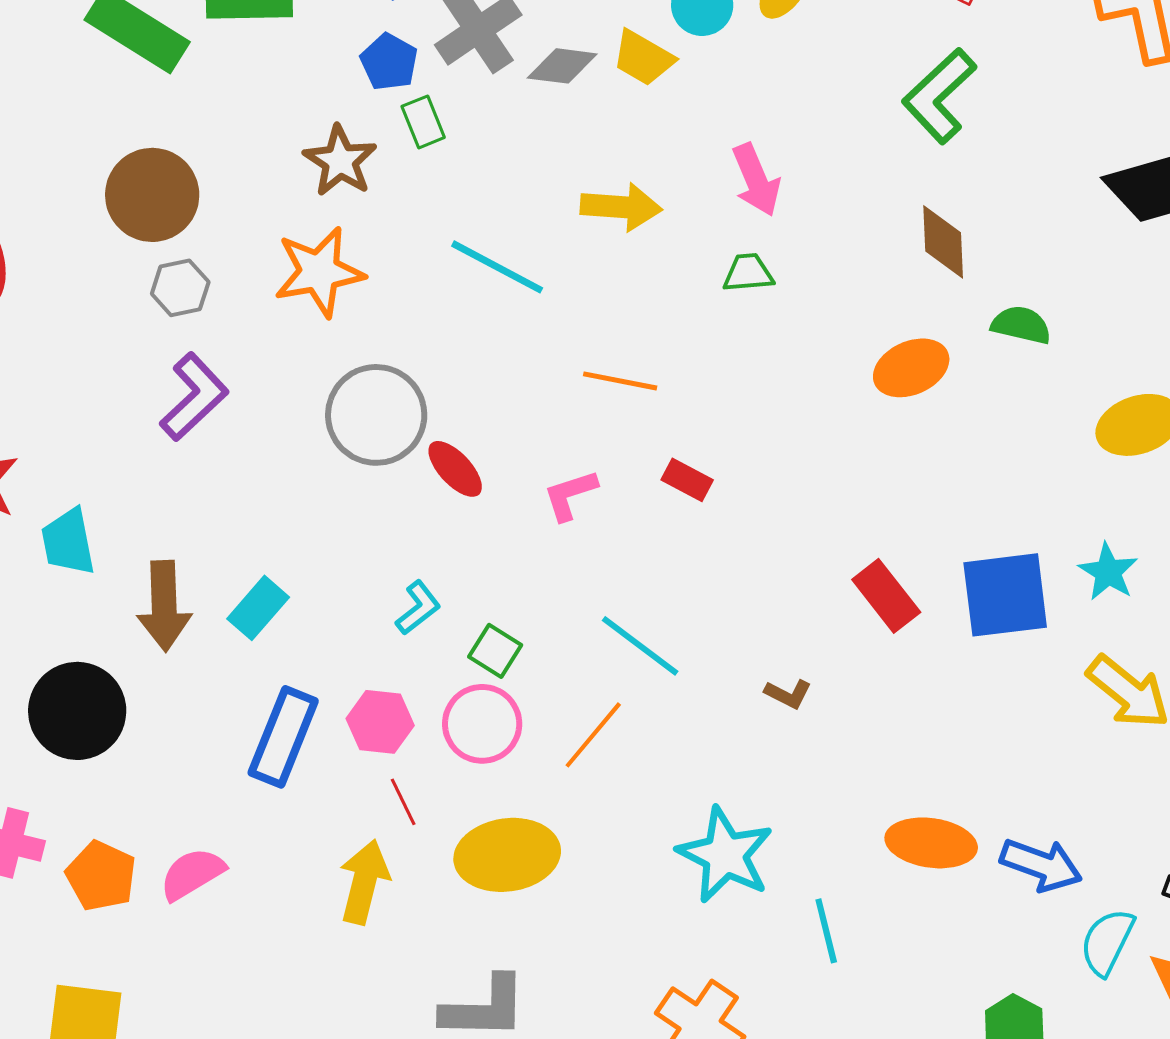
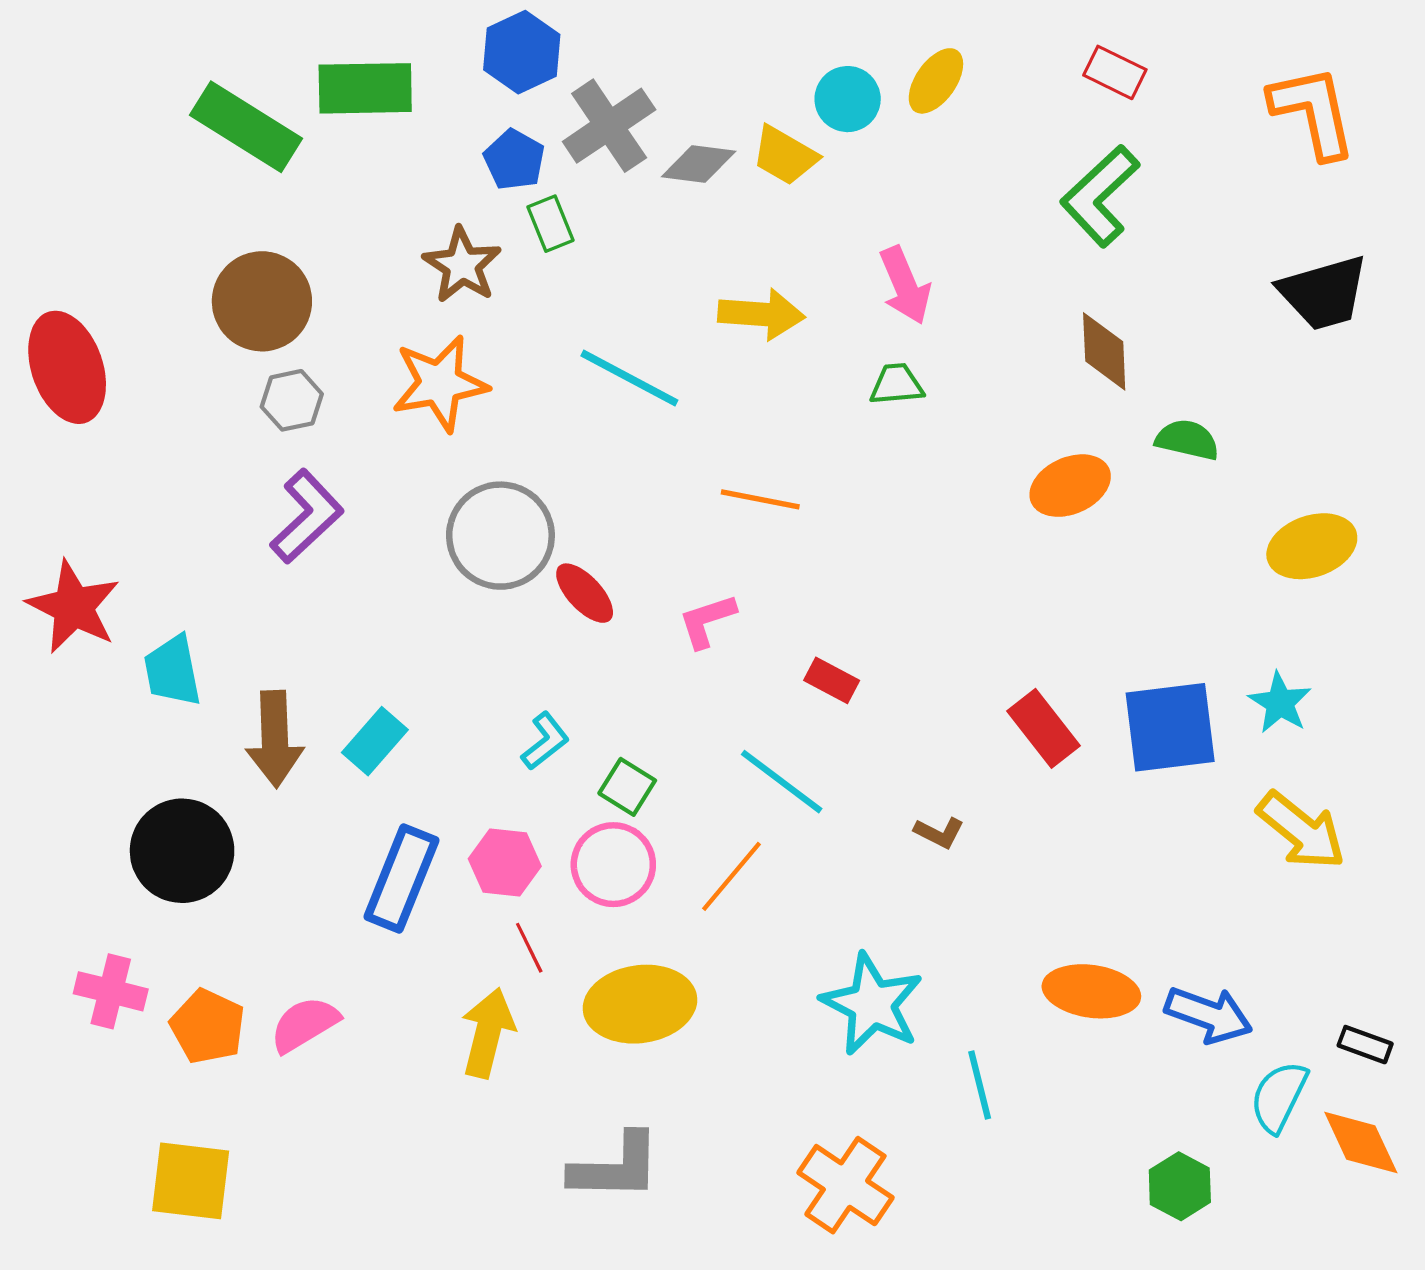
red rectangle: (687, 480) -> (832, 680), moved

